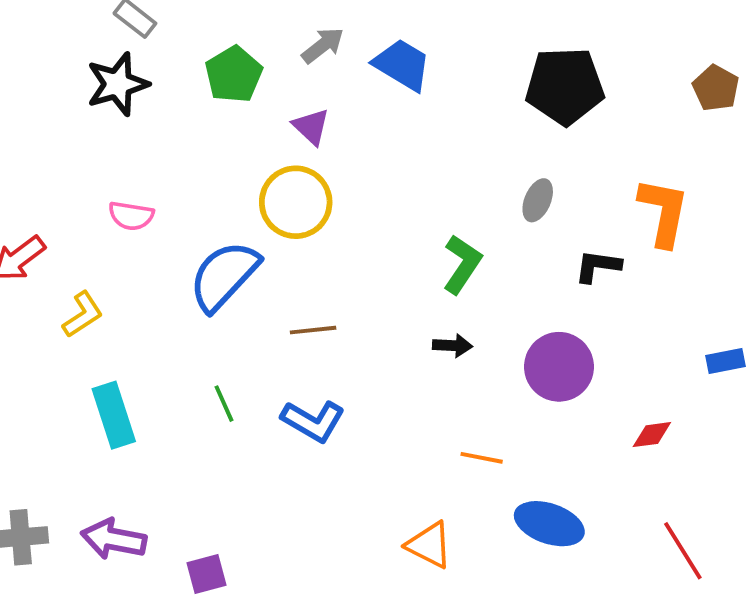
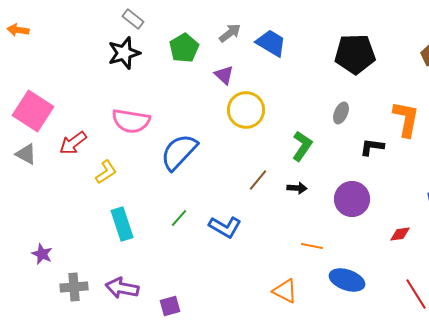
yellow circle: (296, 202) -> (246, 110), moved
pink semicircle: (131, 216) -> (131, 121), size x1.6
brown line: (313, 330) -> (258, 180), moved, turned -45
green line: (224, 404) -> (179, 218), turned 66

